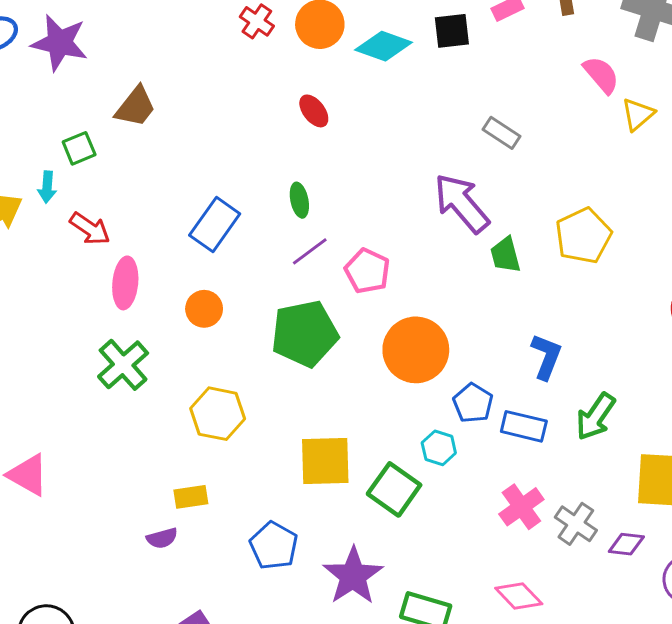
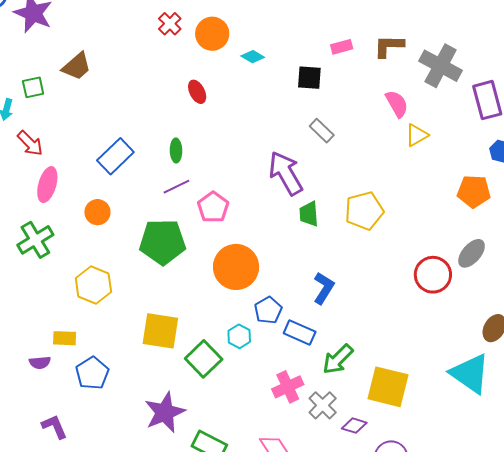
black square: (452, 31) -> (309, 78), moved
cyan diamond: (384, 46) -> (253, 57), size x0.6
green arrow: (596, 417) -> (338, 359), moved
blue pentagon: (274, 546) -> (92, 373), moved

